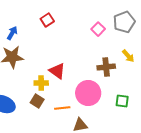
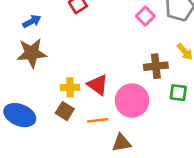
blue arrow: (12, 33) -> (32, 21), turned 32
red triangle: (57, 71) -> (98, 85), moved
green square: (122, 101) -> (178, 93), moved

